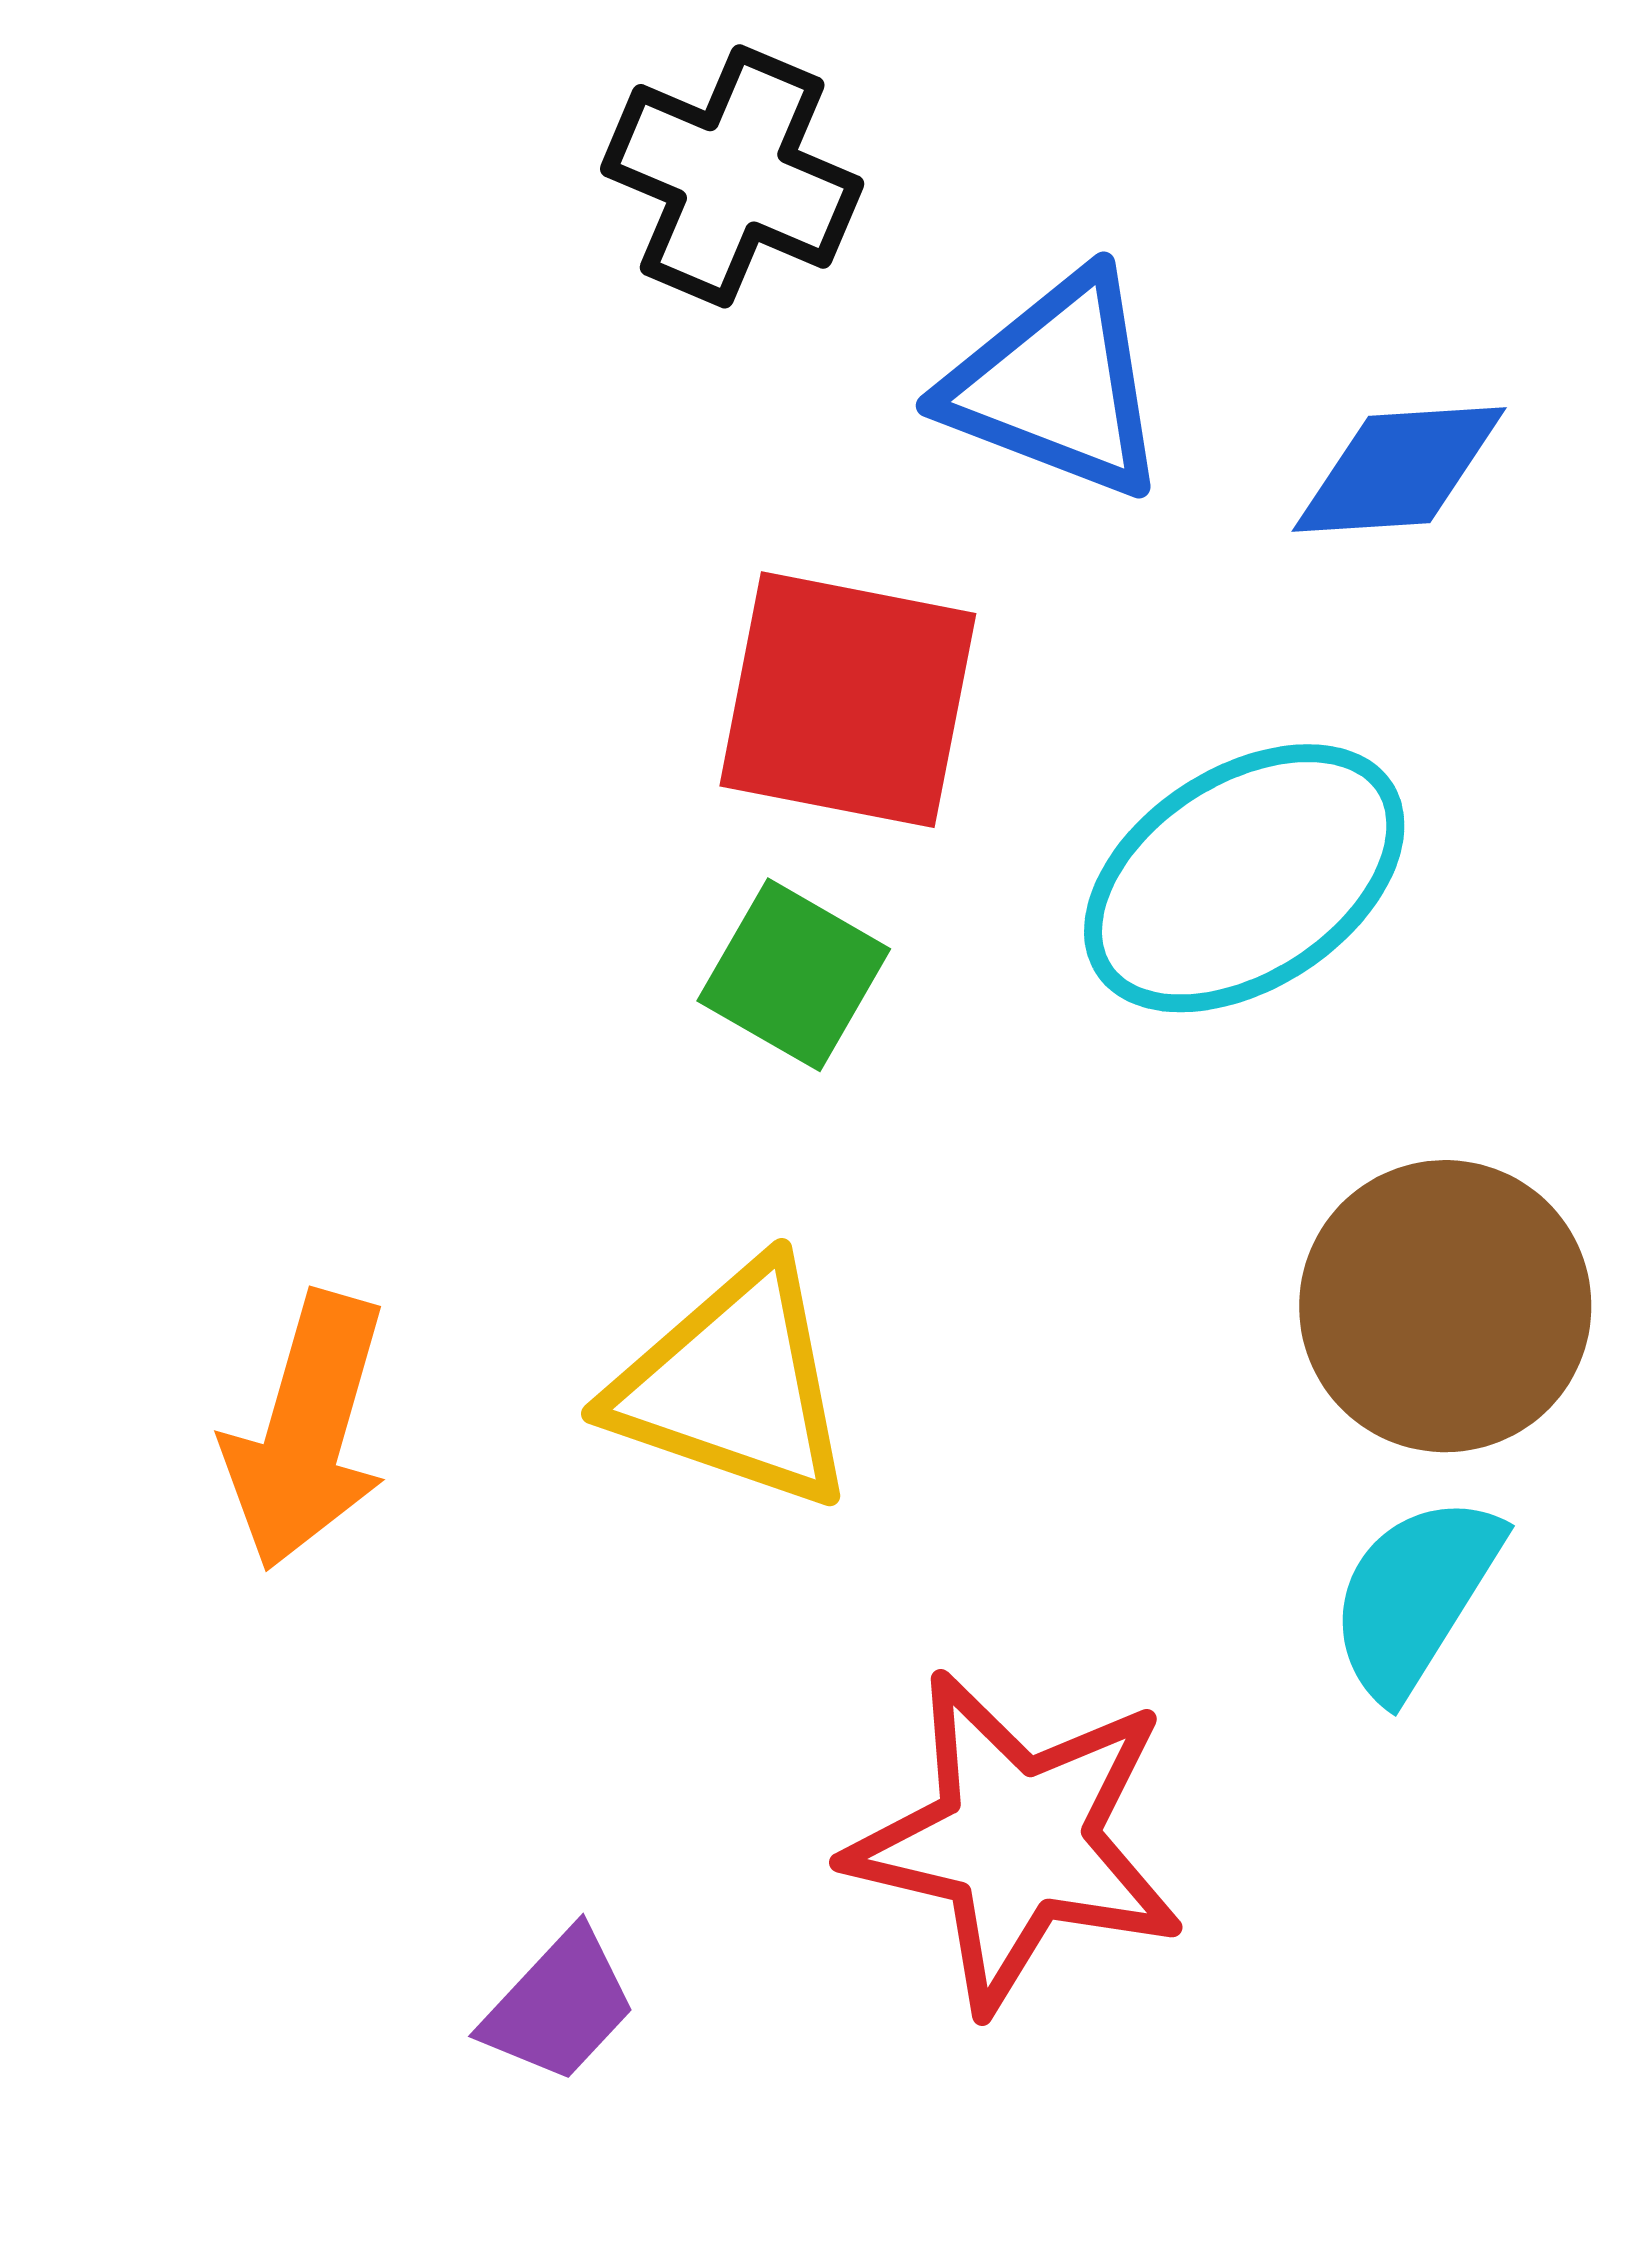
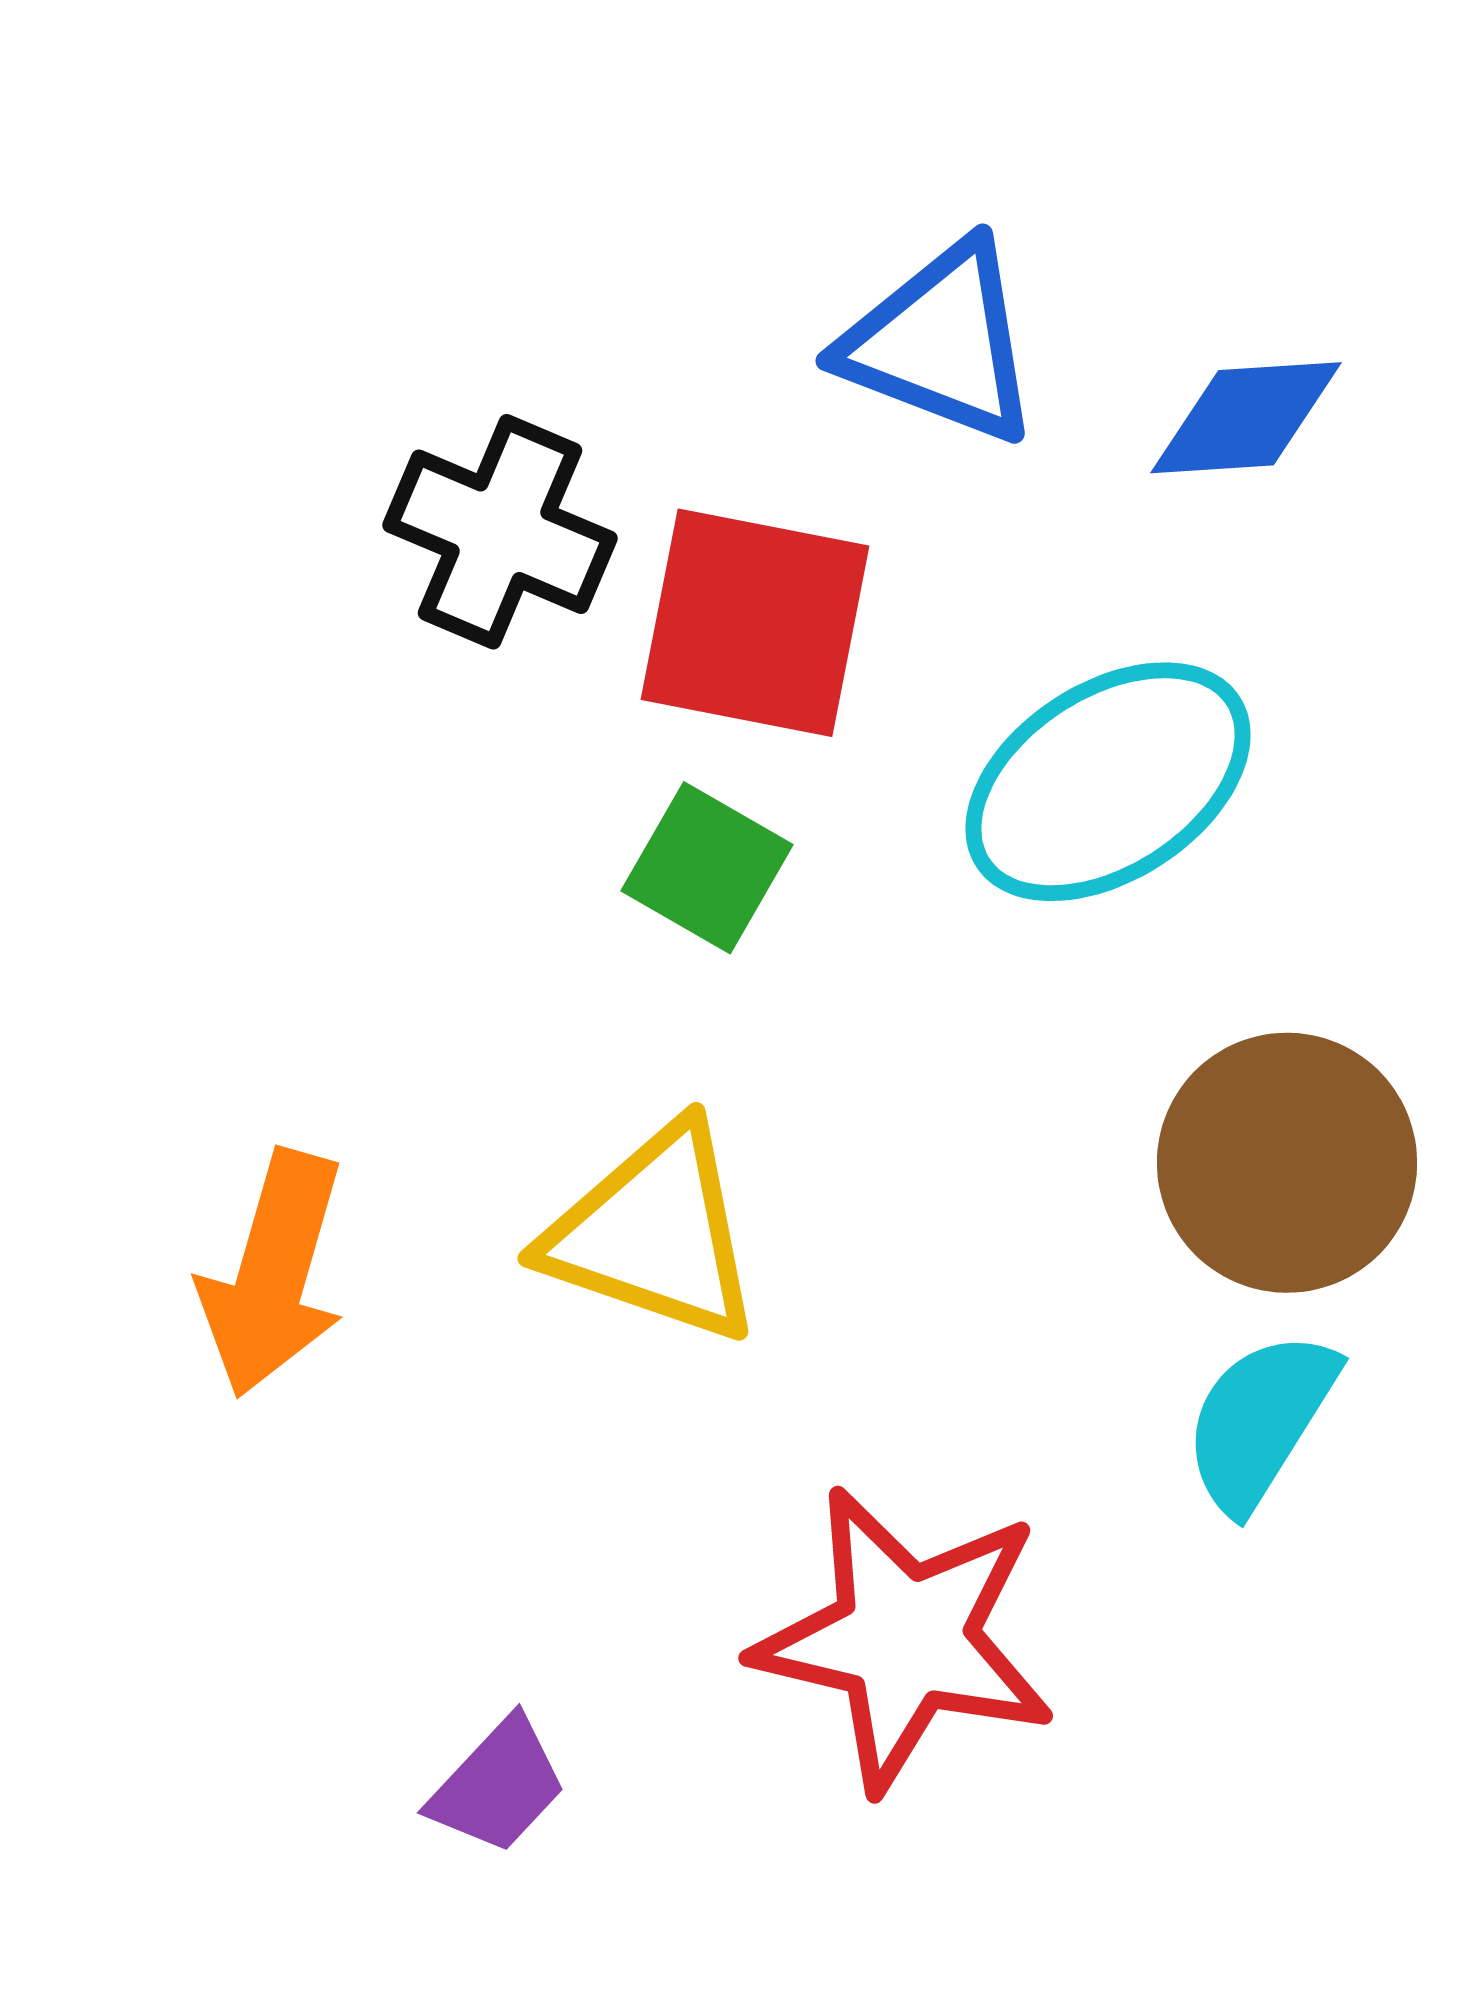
black cross: (732, 176) -> (500, 532), moved

